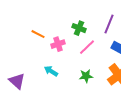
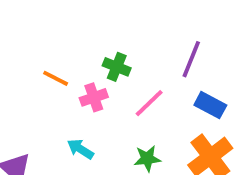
green cross: (79, 28) -> (117, 67), moved

